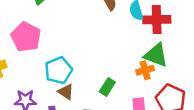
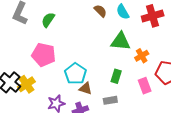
red cross: (157, 20) -> (153, 16), moved
green triangle: (156, 55) -> (121, 41), moved

